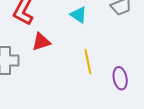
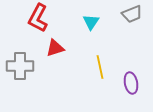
cyan triangle: (79, 15) -> (91, 22), turned 30

